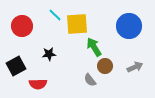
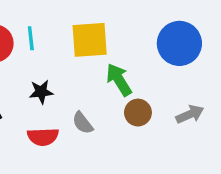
cyan line: (55, 15) -> (31, 38), moved, turned 40
gray semicircle: (90, 80) -> (83, 123), moved
red semicircle: (38, 84) -> (43, 137), moved

